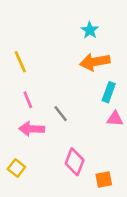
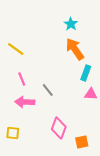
yellow line: (20, 62) -> (16, 49), turned -30
orange arrow: (95, 62) -> (75, 49), turned 65
yellow square: (16, 168) -> (13, 133), turned -32

